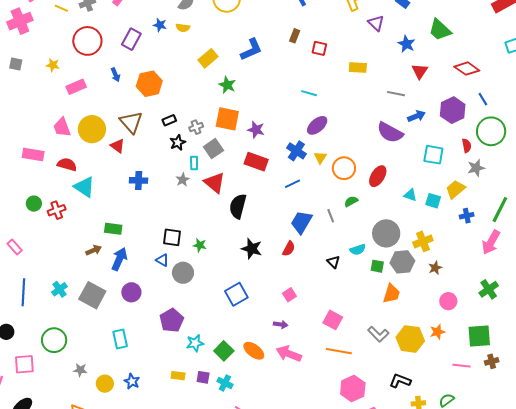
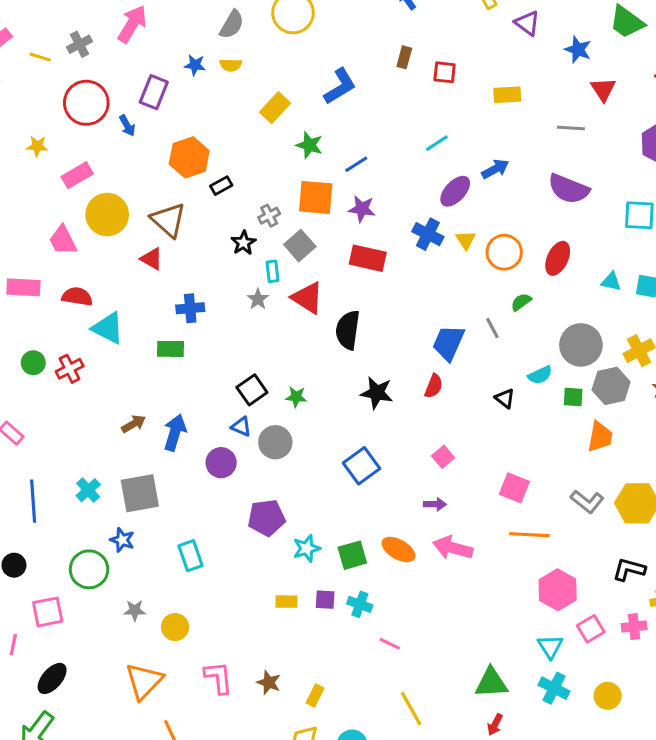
blue arrow: (115, 75) -> (127, 126), moved
cyan line: (309, 93) -> (437, 143), turned -42
blue arrow: (416, 116) -> (495, 169), moved
black rectangle: (169, 120) -> (221, 186), moved
yellow circle: (92, 129) -> (107, 215), moved
blue line: (293, 184) -> (356, 164), moved
green rectangle: (113, 229) -> (170, 349), moved
black square: (172, 237) -> (252, 390), turned -36
purple circle: (131, 292) -> (221, 463), moved
gray square: (92, 295) -> (140, 493), turned -32
purple pentagon: (172, 320) -> (266, 518), turned 30
green square: (224, 351) -> (352, 555), turned 36
blue star: (132, 381) -> (122, 540), moved

